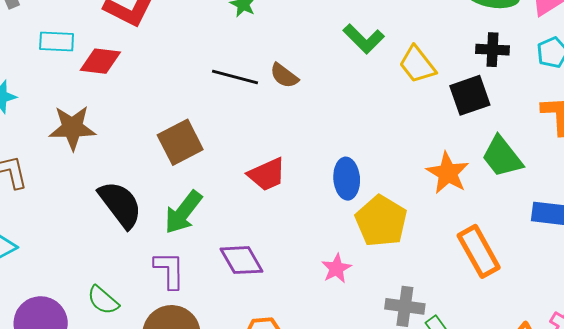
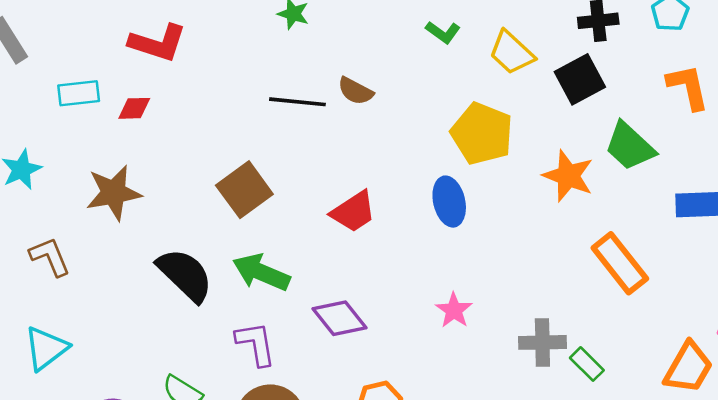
green L-shape: (364, 39) -> (443, 32), size x0.7
red diamond: (100, 61) -> (134, 108), size x0.7
green arrow: (183, 212) -> (261, 272), turned 84
yellow pentagon: (381, 221) -> (482, 134), moved

